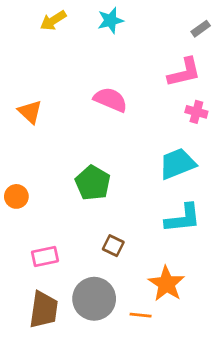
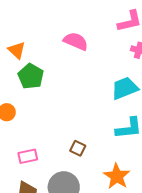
green pentagon: (93, 183) -> (31, 76), moved

